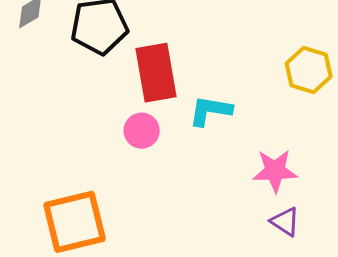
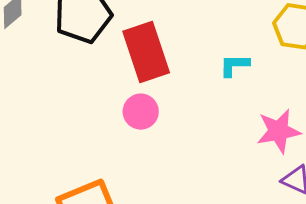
cyan L-shape: (210, 111) -> (234, 65), moved, size x0.7

